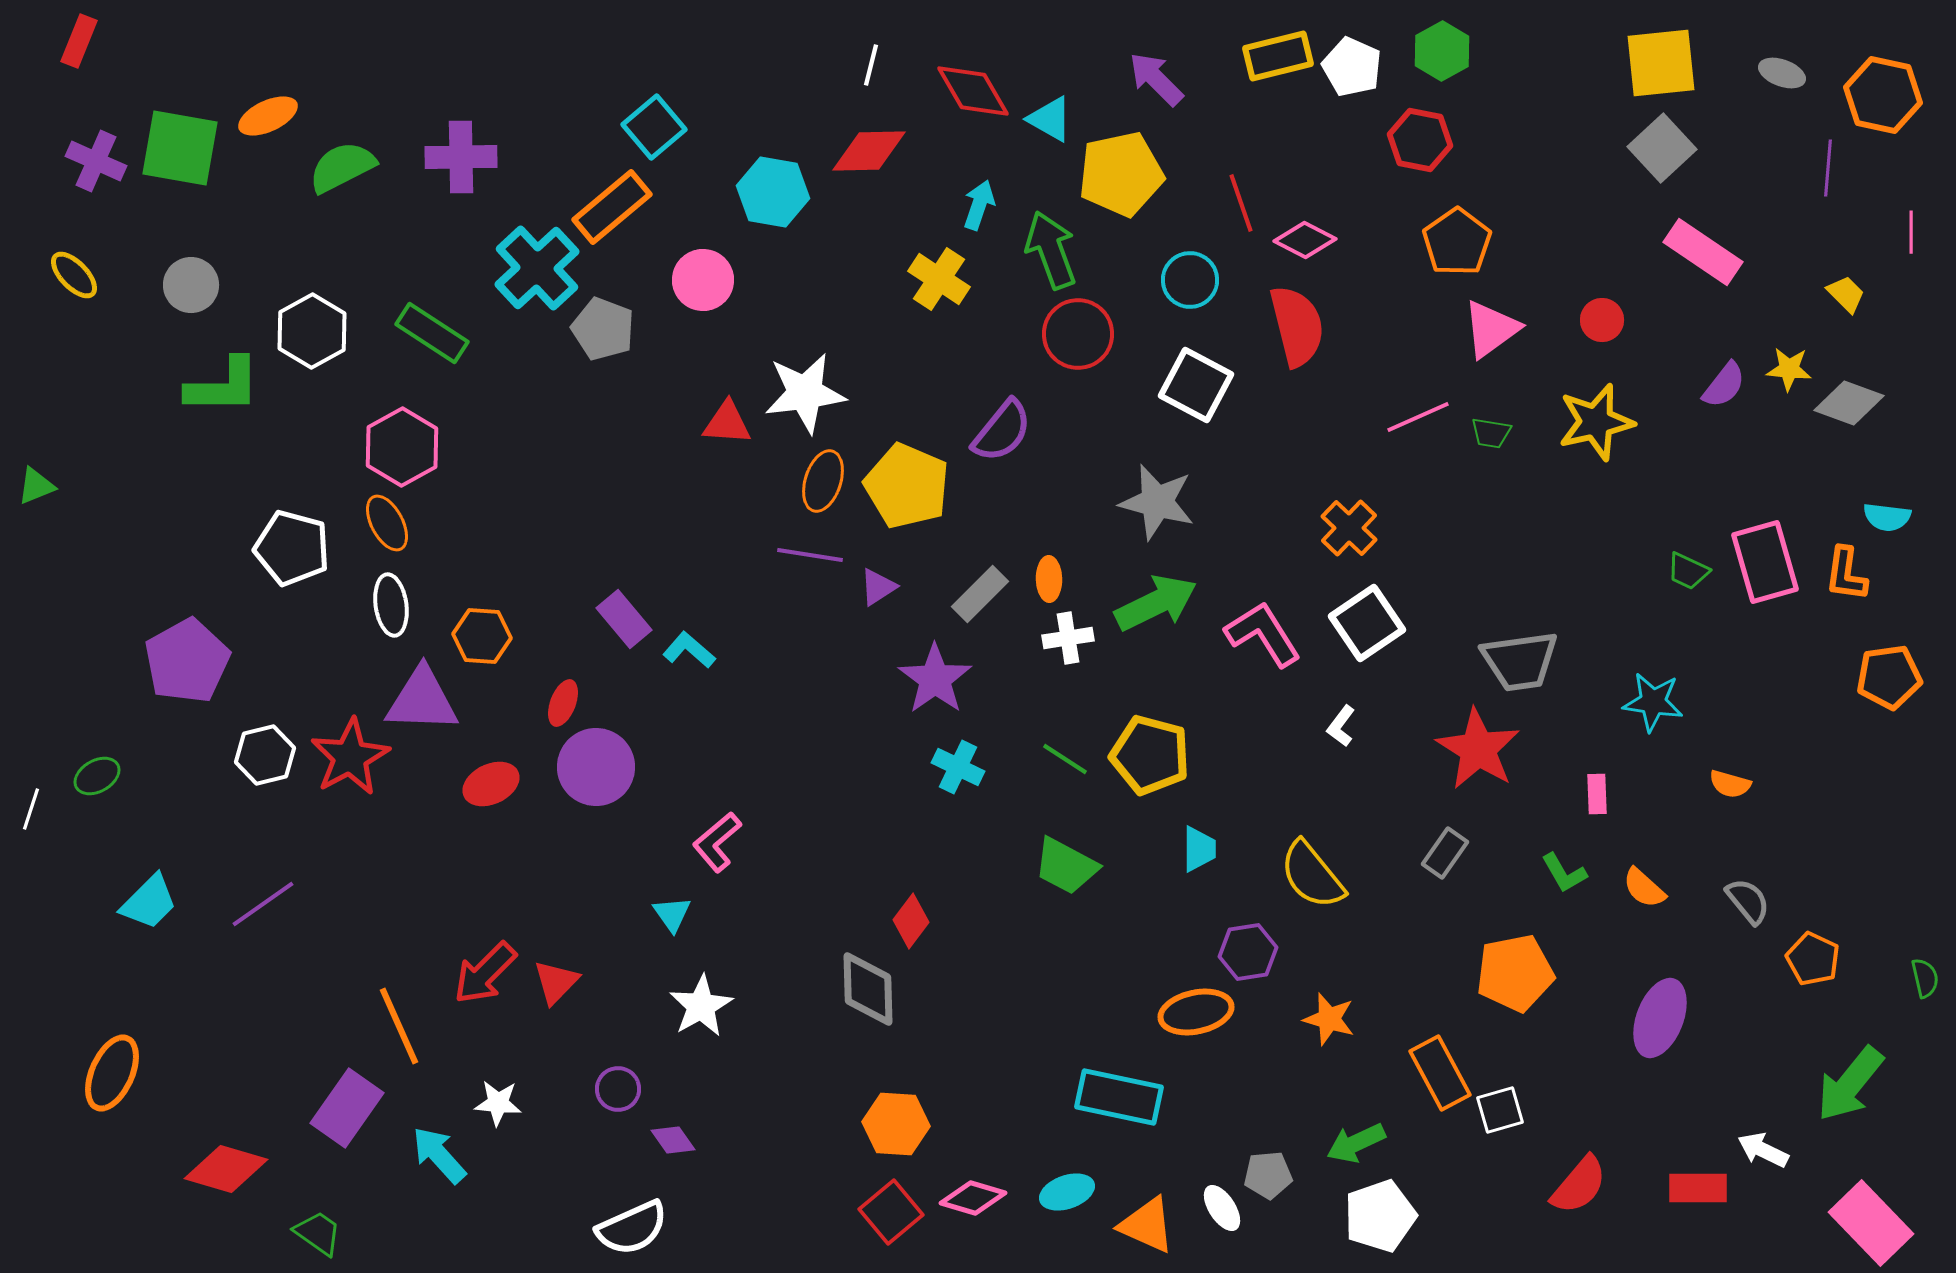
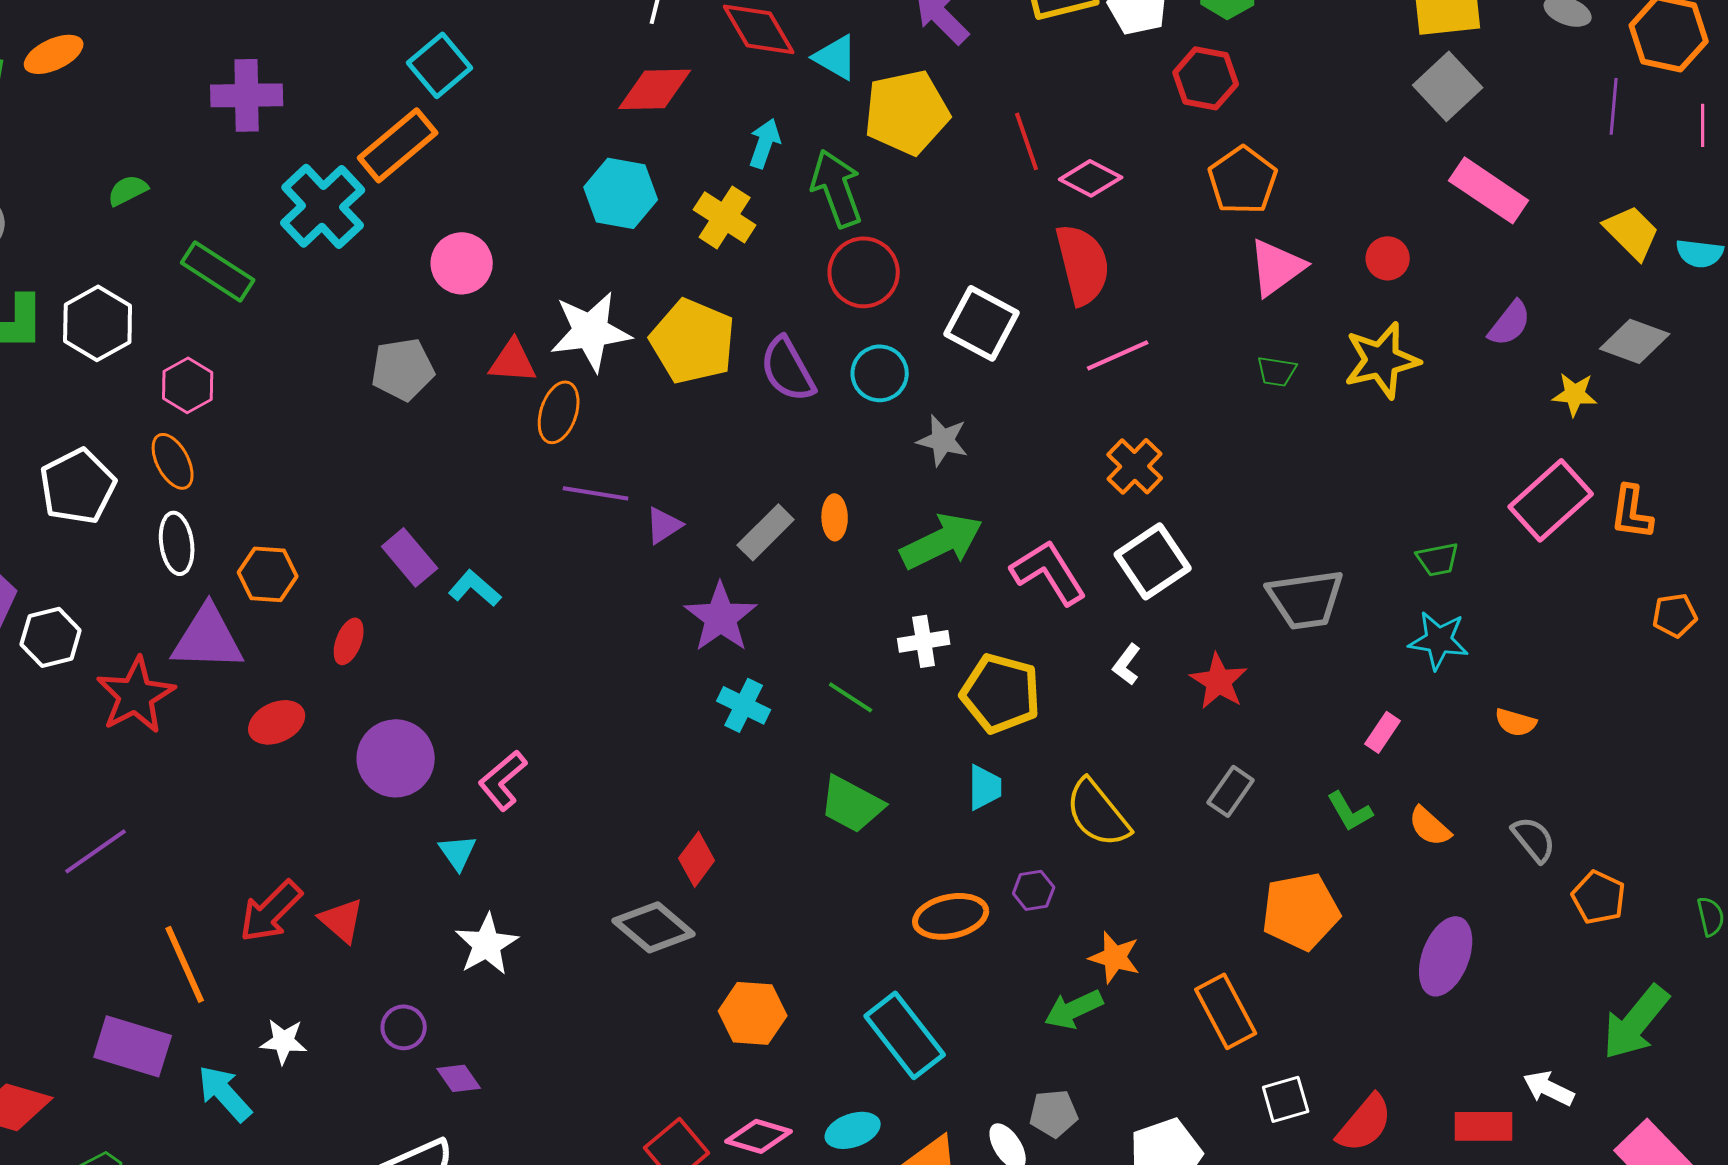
green semicircle: (342, 167) -> (128, 190), moved, size x0.6
cyan hexagon: (773, 192) -> (621, 193), moved
pink line: (1911, 232) -> (1703, 125), moved
pink circle: (703, 280) -> (462, 263), moved
cyan circle: (1190, 280) -> (880, 373), moved
yellow trapezoid: (1846, 294) -> (1632, 232), size x1.5
gray pentagon: (603, 329) -> (403, 369), moved, turned -30
white hexagon: (312, 331) -> (98, 323), moved
yellow star: (1789, 369) -> (1575, 394), moved
pink line: (1418, 417) -> (1118, 355), moved
purple semicircle: (1002, 431) -> (788, 369), turned 112
pink hexagon: (402, 447) -> (188, 385), size x0.7
orange ellipse: (823, 481) -> (559, 412), moved
yellow pentagon: (907, 486) -> (693, 341), moved
gray star: (1157, 502) -> (943, 440), size x0.7
cyan semicircle: (1887, 517) -> (1700, 253), moved
white pentagon: (292, 548) -> (78, 486), turned 30
pink rectangle: (1765, 562) -> (1551, 500), turned 64
green trapezoid: (1688, 571) -> (1438, 559), moved, turned -36
white cross: (1068, 638) -> (924, 641), moved
orange pentagon: (1889, 677) -> (1675, 615), size x0.7
red star: (1478, 749) -> (1219, 681), moved, size x0.7
white hexagon: (265, 755) -> (51, 637), moved
yellow pentagon: (1150, 755) -> (1001, 693), moved
purple circle: (596, 767) -> (396, 758), moved
pink rectangle: (1597, 794) -> (1383, 732), turned 36
purple line: (263, 904) -> (96, 851), moved
purple hexagon: (1248, 952) -> (1034, 890), size x0.7
red triangle: (556, 982) -> (342, 920), turned -33
gray diamond: (868, 989) -> (654, 927), turned -48
orange ellipse: (1196, 1012) -> (951, 916), moved
cyan rectangle: (1119, 1097) -> (905, 1035), turned 40
purple rectangle: (347, 1108) -> (133, 1046), turned 72
white square: (1500, 1110) -> (1286, 1099), moved
orange hexagon: (896, 1124) -> (753, 1013), moved
green arrow: (1356, 1143) -> (1074, 1009), moved

